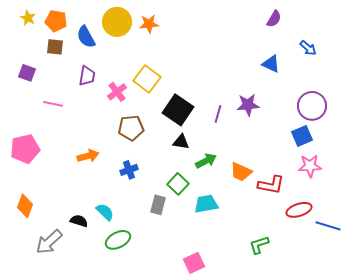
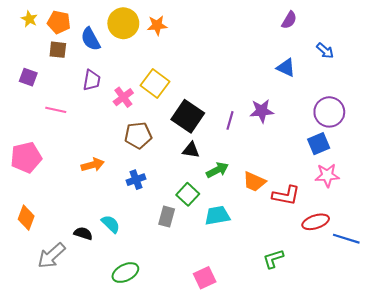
green ellipse: (118, 240) -> (125, 273), moved

